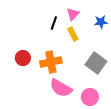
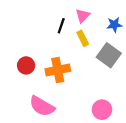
gray square: (96, 63) -> (109, 55), moved
pink semicircle: (61, 88) -> (42, 106), moved

